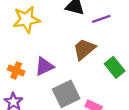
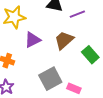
purple triangle: (44, 66) -> (33, 40), moved

